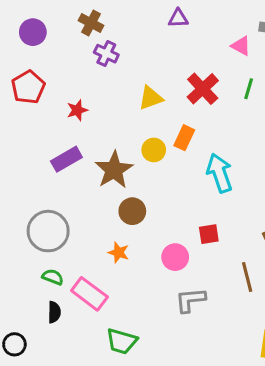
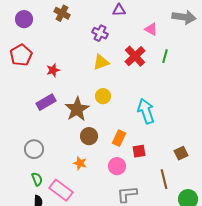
pink triangle: (241, 46) -> (151, 29), moved
purple cross: (106, 54) -> (100, 33), moved
orange rectangle: (184, 138) -> (119, 138), moved
gray circle: (48, 231) -> (34, 149), size x0.7
green semicircle: (53, 277) -> (37, 179), turned 48

